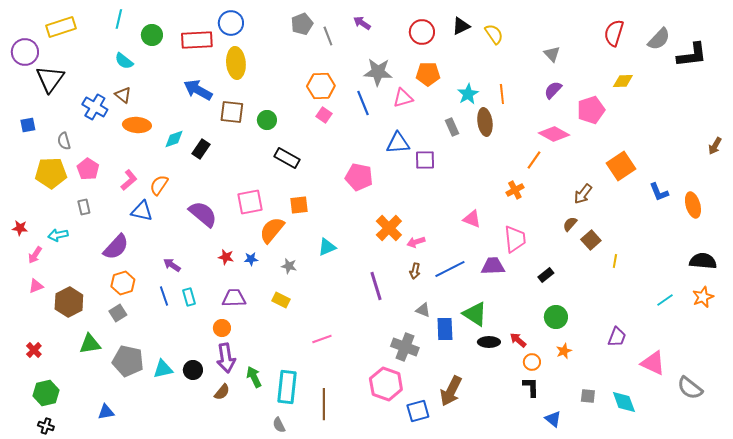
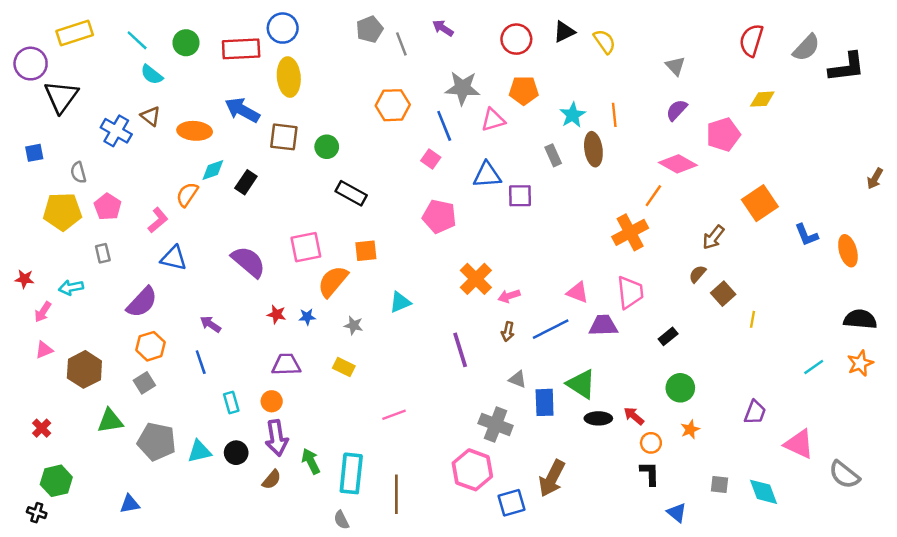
cyan line: (119, 19) -> (137, 40), moved, turned -60
pink square: (324, 115) -> (431, 159), moved
orange ellipse: (137, 125) -> (195, 131), moved
orange semicircle: (159, 185) -> (187, 194), moved
orange cross: (515, 190) -> (630, 232), size x1.6
pink triangle: (472, 219) -> (578, 292), moved
cyan rectangle: (189, 297) -> (231, 402), moved
black cross: (46, 426) -> (37, 513), moved

